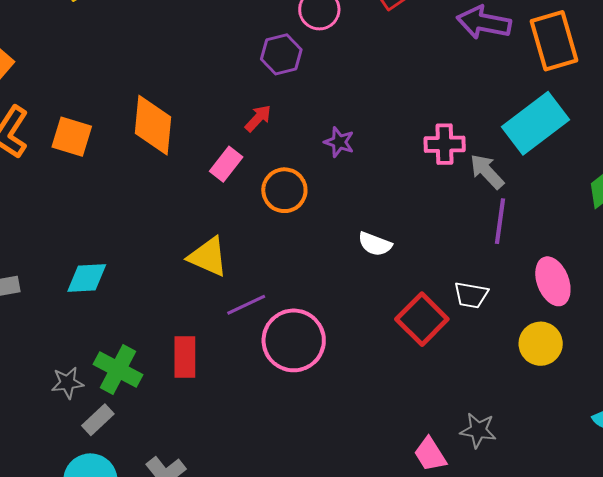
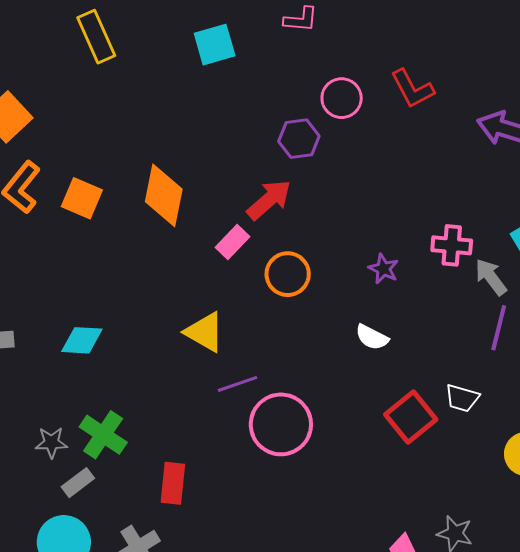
red arrow: (258, 118) -> (269, 200), size x1.6
purple star: (339, 142) -> (384, 269), moved
red rectangle: (185, 357) -> (173, 483), moved

